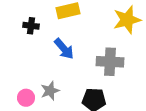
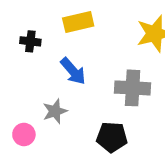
gray star: (50, 91) -> (55, 111), moved

